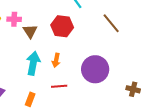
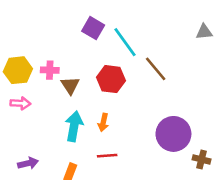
brown line: (111, 23) -> (156, 69), moved
purple circle: (95, 69) -> (173, 134), moved

